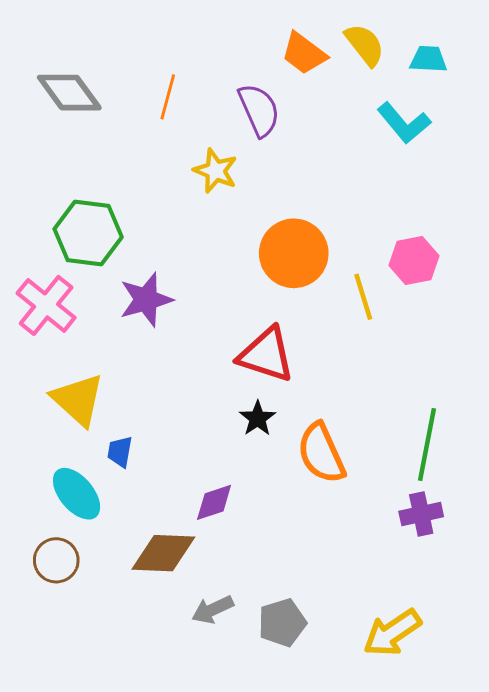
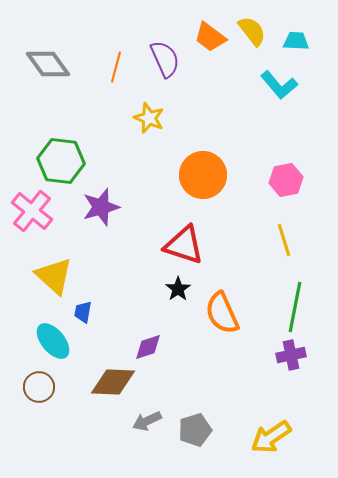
purple semicircle: (259, 110) -> (165, 59), moved
yellow line: (363, 297) -> (284, 240), moved

